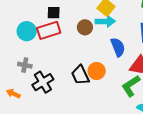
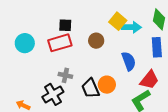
cyan arrow: (105, 21) -> (131, 27), moved
cyan circle: (27, 31) -> (25, 43), moved
gray cross: (25, 65) -> (65, 75), moved

